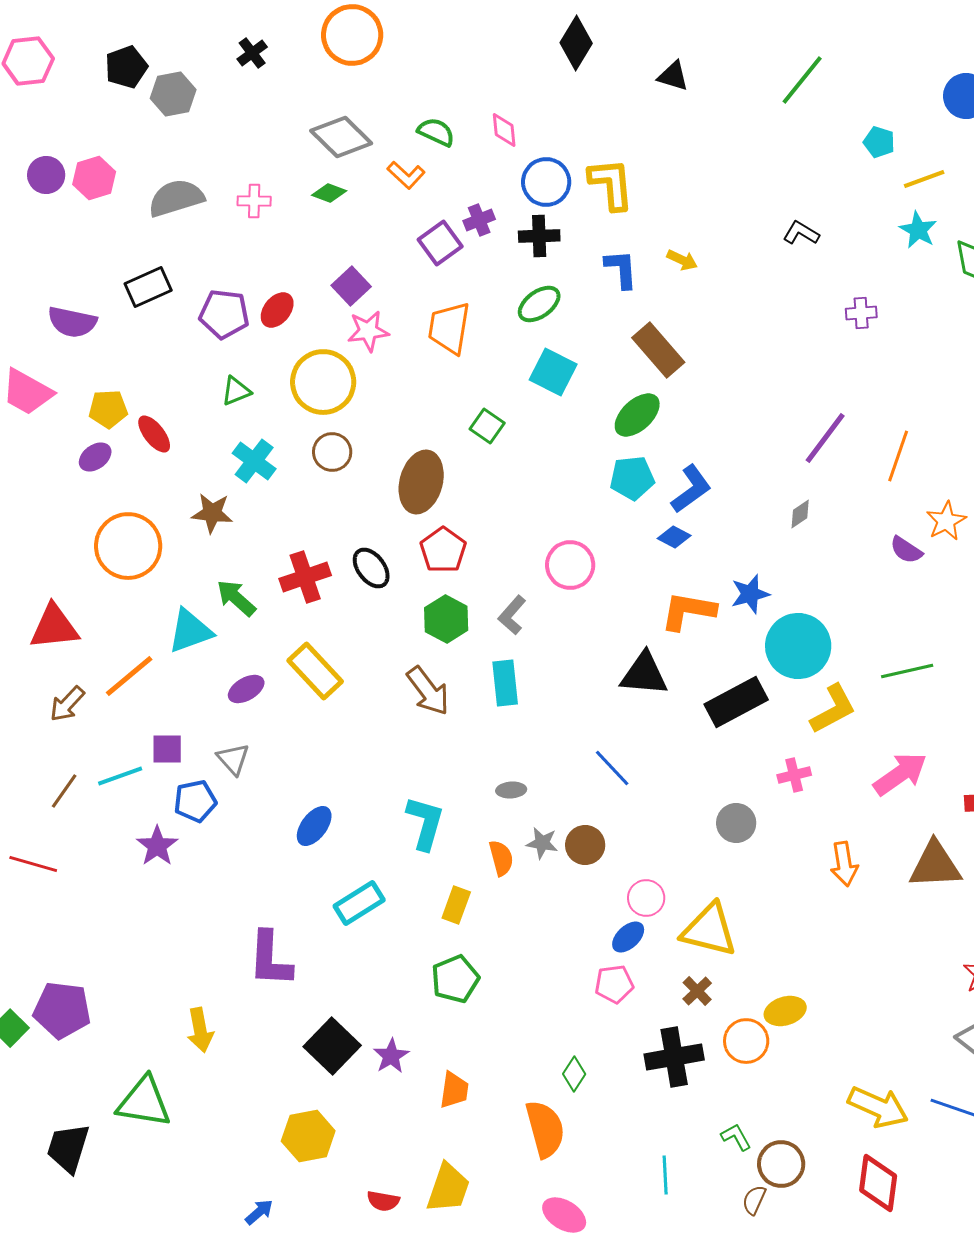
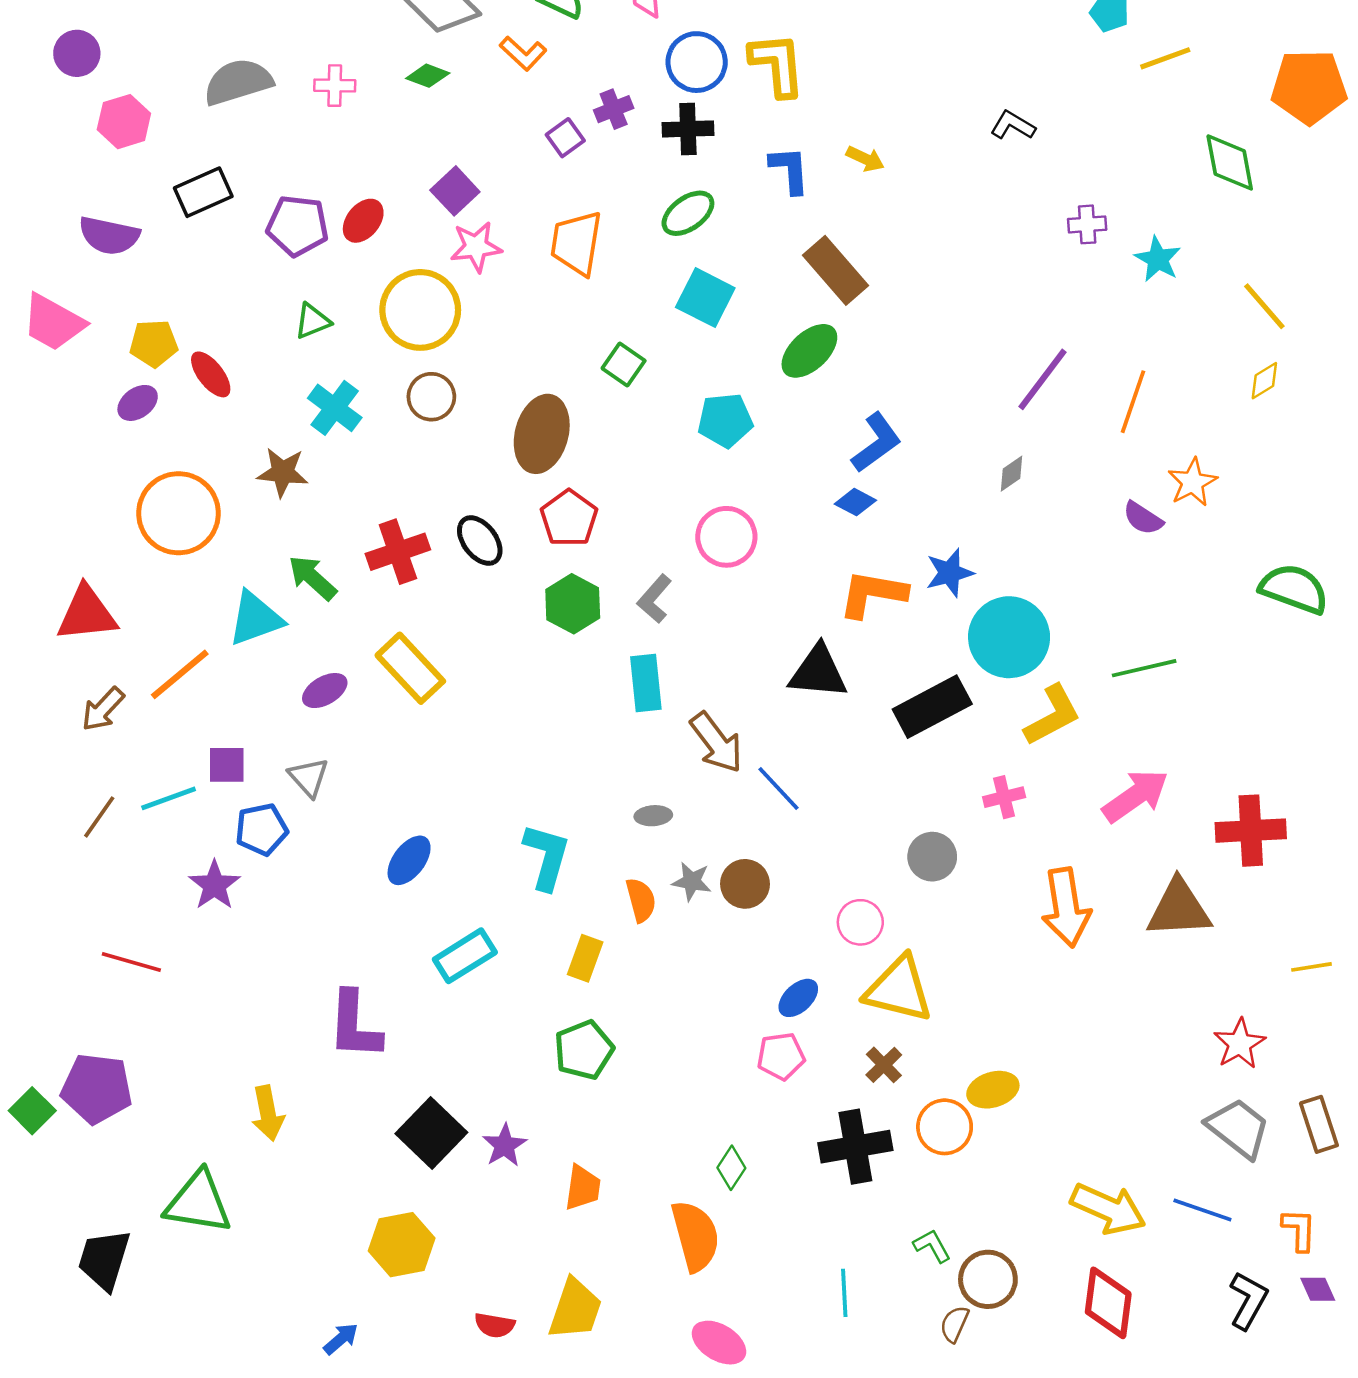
pink hexagon: (94, 178) -> (124, 122), moved
cyan star: (918, 230) -> (1158, 259), moved
purple square: (440, 243) -> (565, 138), size x0.7
cyan pentagon: (632, 478) -> (725, 420), moved
brown arrow: (428, 691) -> (716, 743), moved
red line: (33, 864) -> (131, 962), moved
orange arrow: (844, 864) -> (1066, 907), size x1.4
pink circle: (646, 898) -> (860, 922), moved

